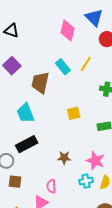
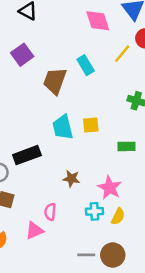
pink diamond: (68, 31) -> (98, 21), turned -40
yellow line: (86, 64) -> (122, 54), moved
cyan trapezoid: (26, 113) -> (63, 127), moved

